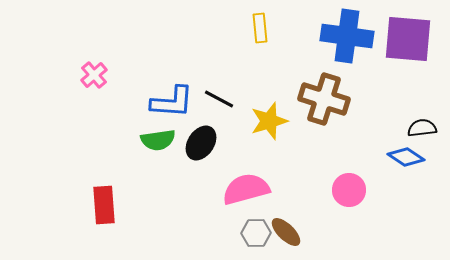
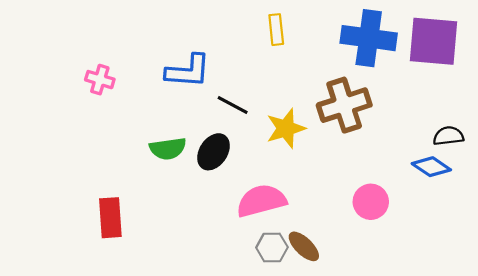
pink cross: (94, 75) -> (100, 80), turned -32
brown cross: (324, 99) -> (344, 105), turned -36
blue L-shape: (172, 102) -> (188, 71), moved

